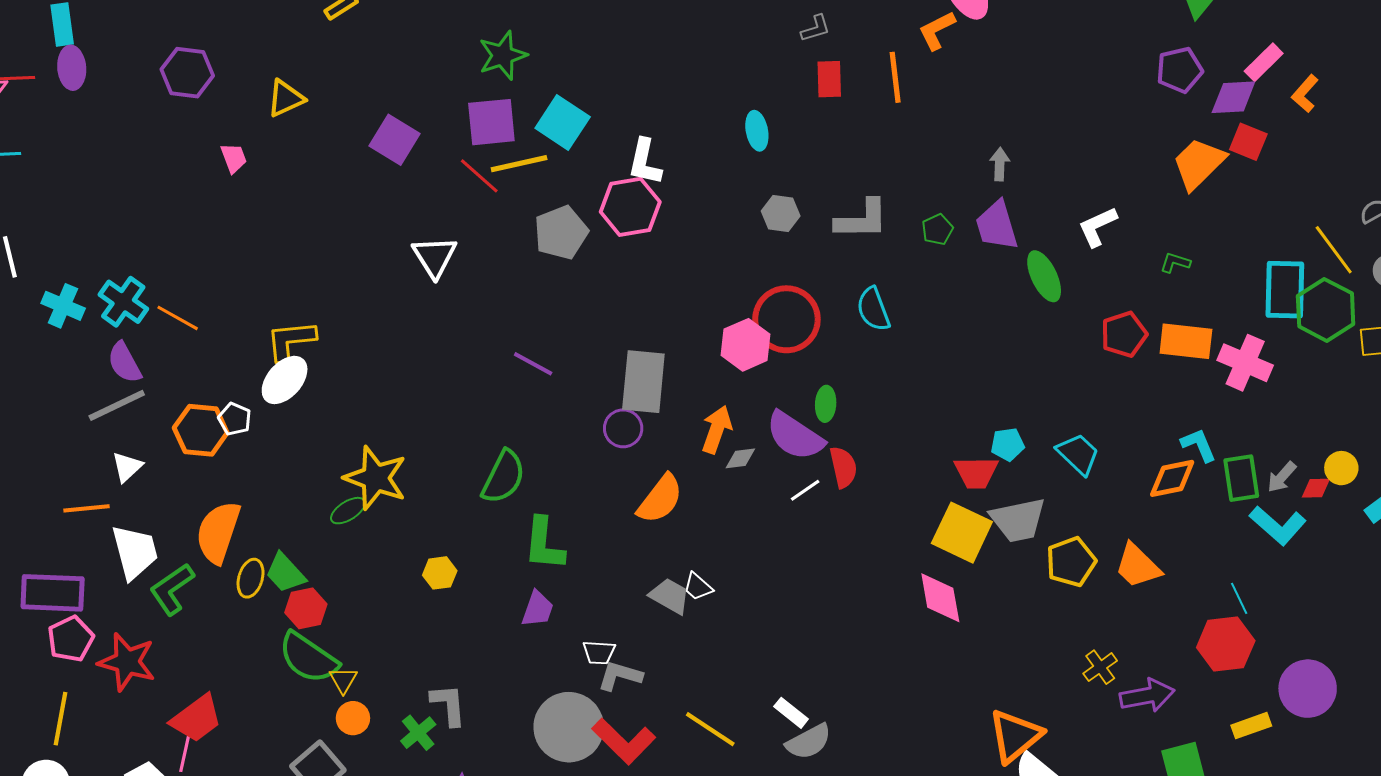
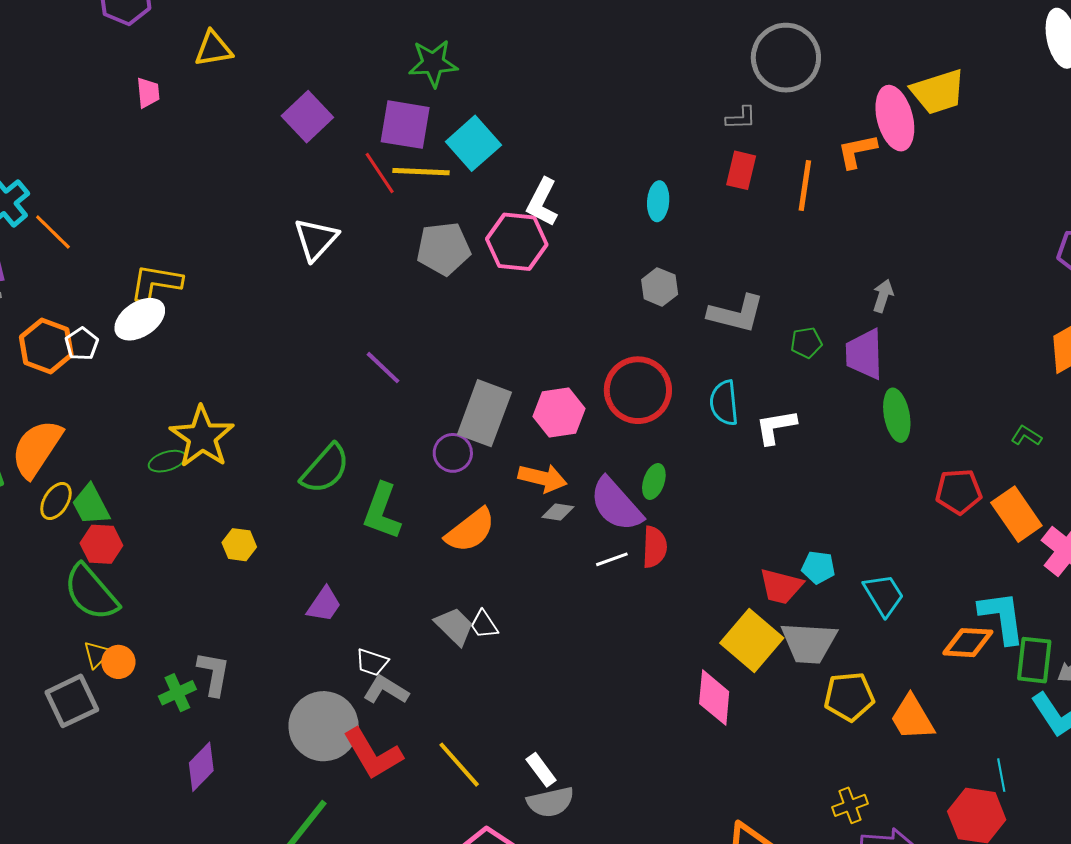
white L-shape: (1098, 227) -> (776, 427), moved
orange rectangle: (1186, 341) -> (1016, 514), turned 34
pink hexagon: (746, 345) -> (559, 412), moved
orange arrow: (717, 429) -> (543, 478), turned 69
cyan L-shape: (1199, 445) -> (1002, 617), size x1.5
green L-shape: (544, 544) -> (382, 511), moved
yellow triangle: (343, 680) -> (97, 655), moved

